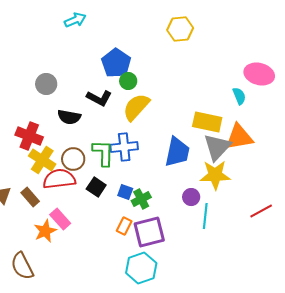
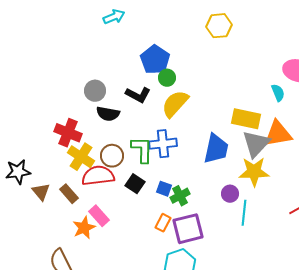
gray circle: (46, 84) -> (95, 91), moved

